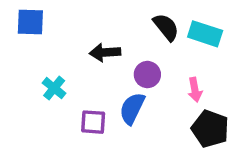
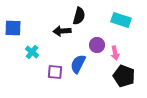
blue square: (30, 22) -> (13, 28), moved
black semicircle: (166, 27) -> (79, 16), moved, turned 54
purple circle: (147, 75) -> (97, 45), moved

